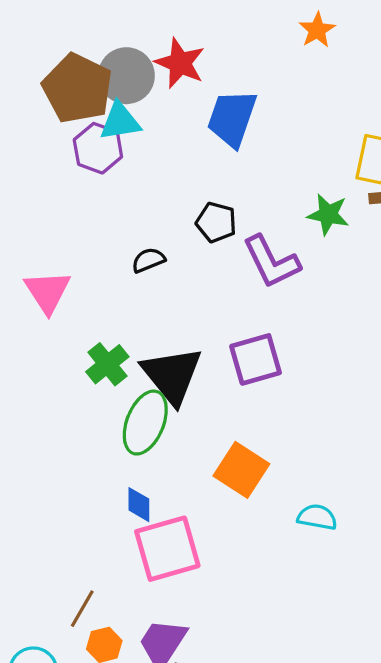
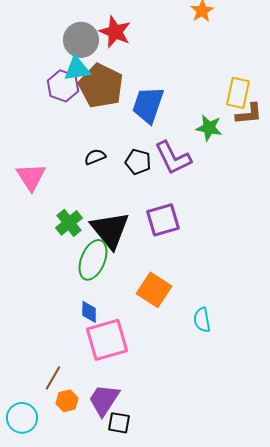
brown pentagon: (77, 88) -> (101, 86), moved
blue trapezoid: (232, 118) -> (148, 105), moved
black pentagon: (216, 222) -> (138, 162), moved
cyan semicircle: (317, 517) -> (202, 320), turned -110

